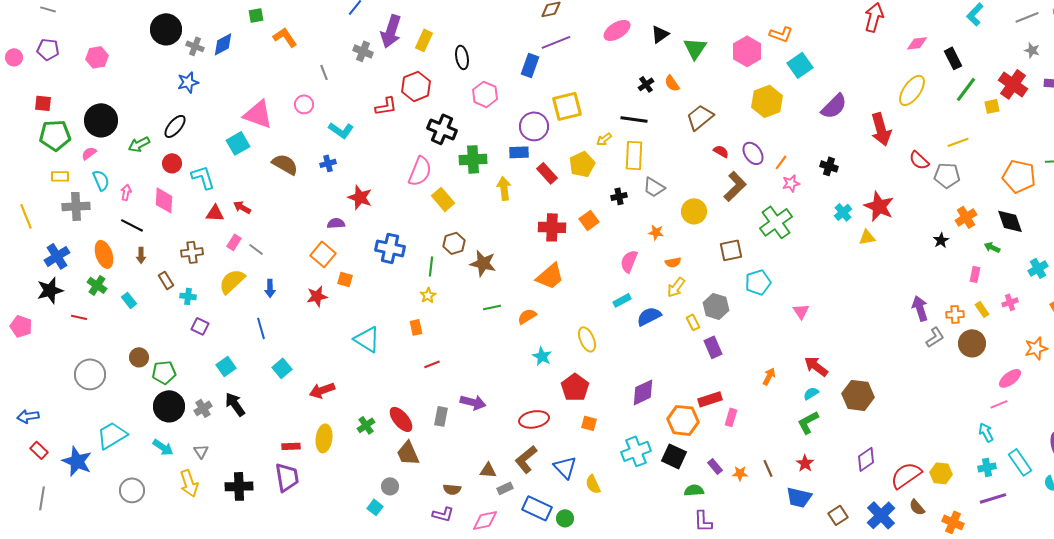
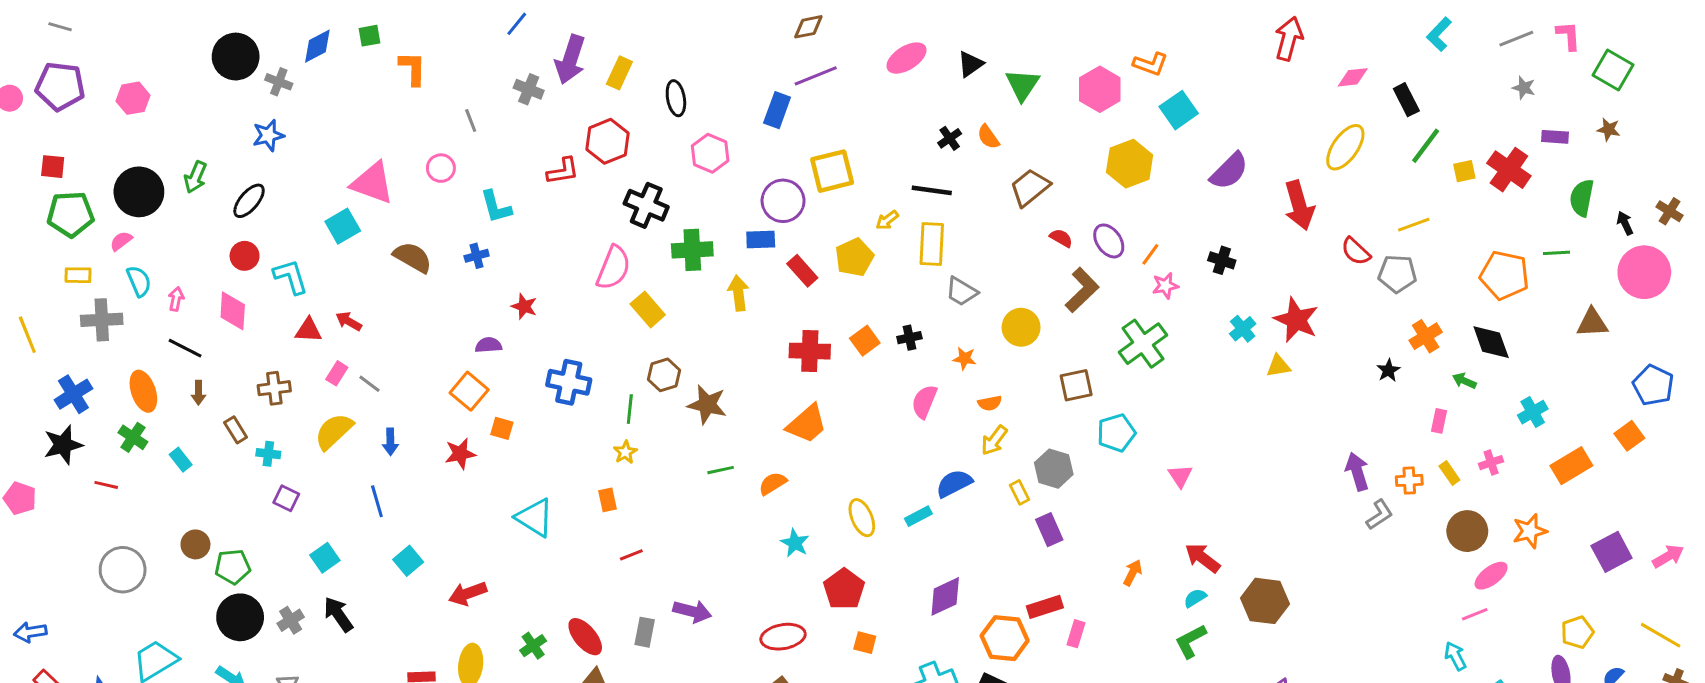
orange L-shape: (285, 37) -> (413, 68), turned 35
blue diamond: (223, 44) -> (317, 46), moved
purple pentagon: (48, 49) -> (60, 86), size x1.5
red cross: (1013, 84) -> (1509, 170), moved
cyan L-shape: (341, 130) -> (496, 207), turned 40
green arrow: (139, 144) -> (195, 177), moved, turned -40
black cross: (619, 196) -> (909, 338), moved
red star: (360, 197) -> (524, 306), size x0.7
cyan rectangle: (622, 300) -> (918, 516), moved
brown circle: (972, 343) -> (1467, 531), moved

